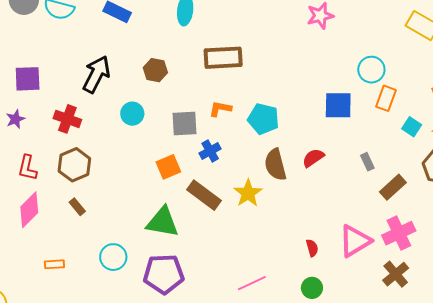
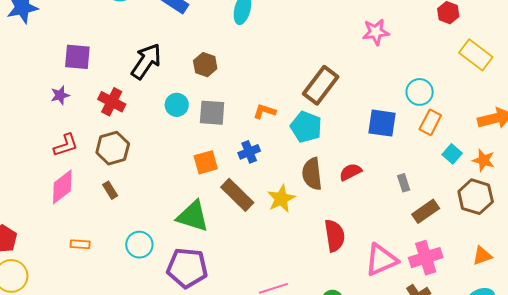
brown rectangle: (223, 58) -> (321, 85), moved, turned -57
gray square: (184, 124) -> (212, 113), moved
red L-shape: (27, 168) -> (66, 145), turned -128
red semicircle: (312, 248) -> (335, 236), moved, size x1.8

